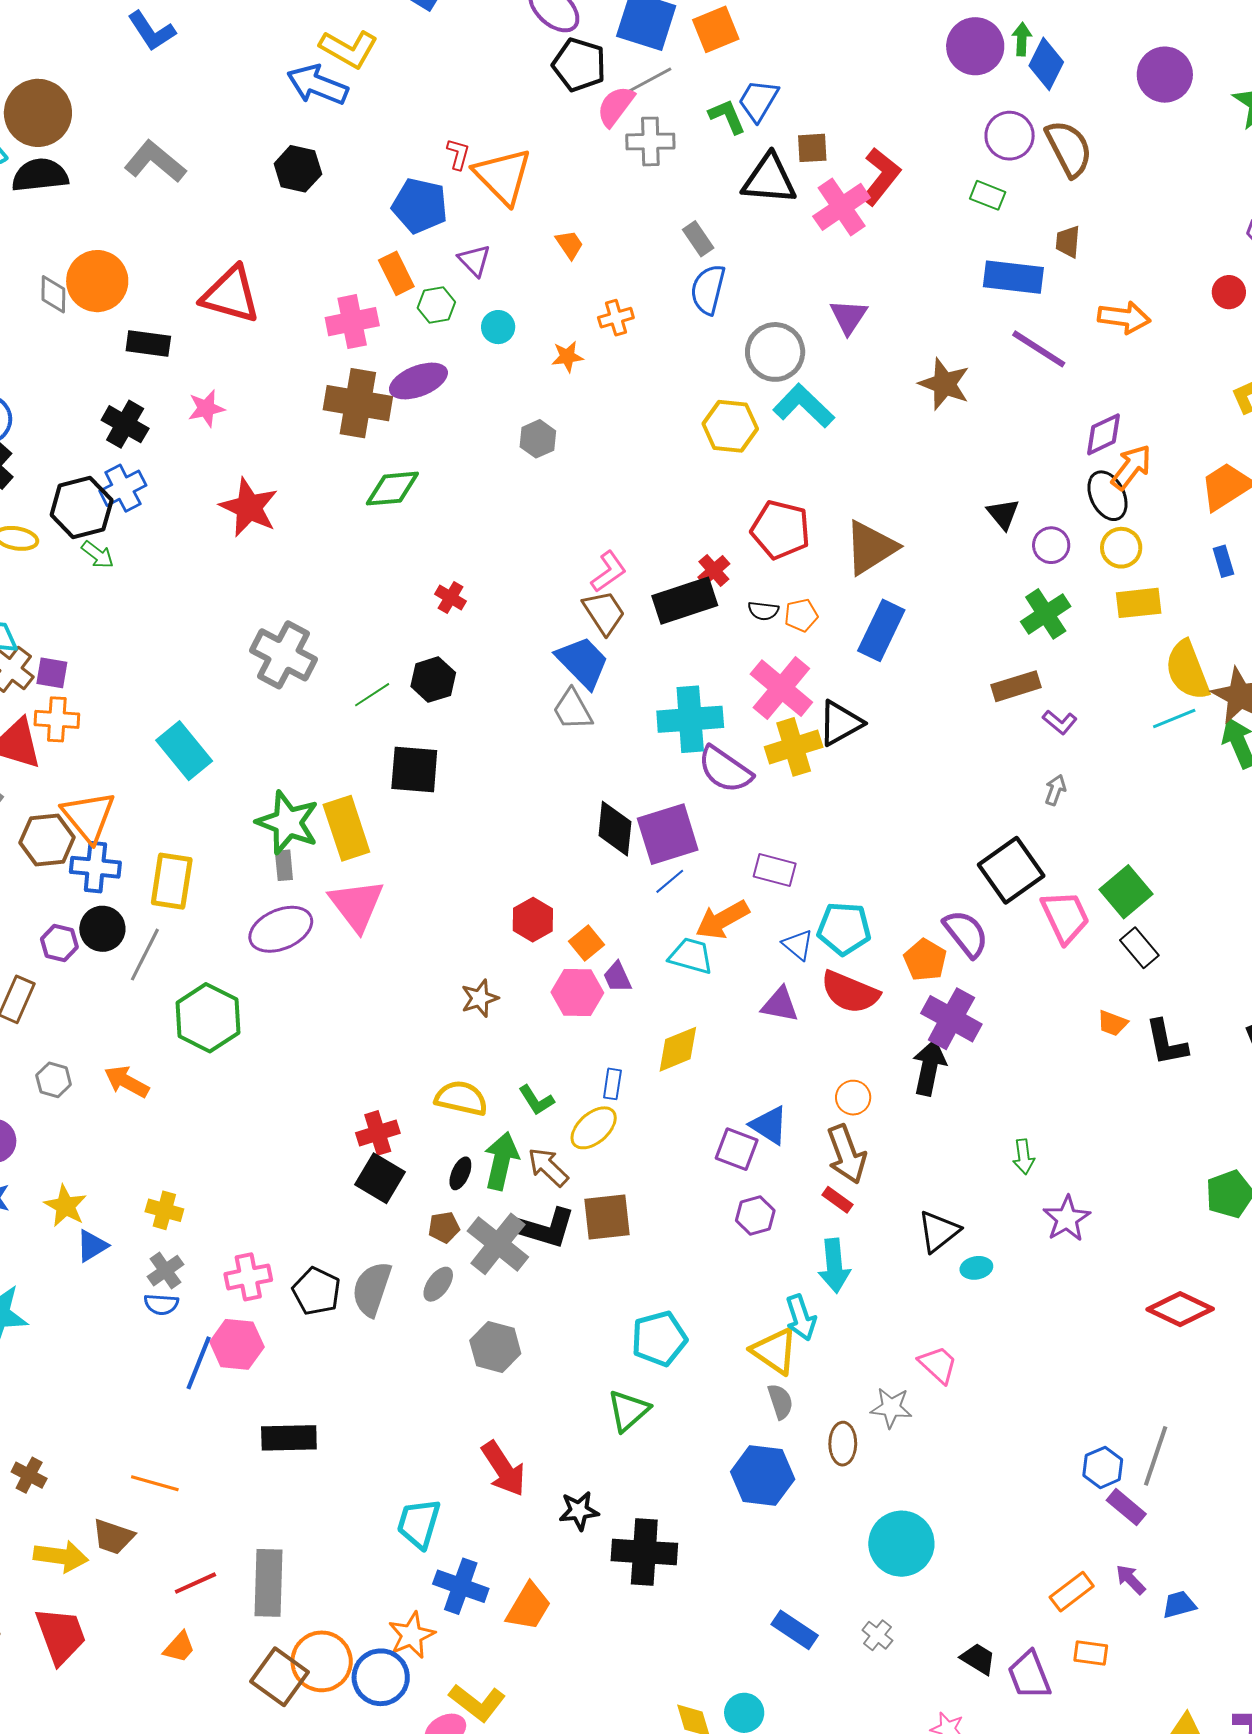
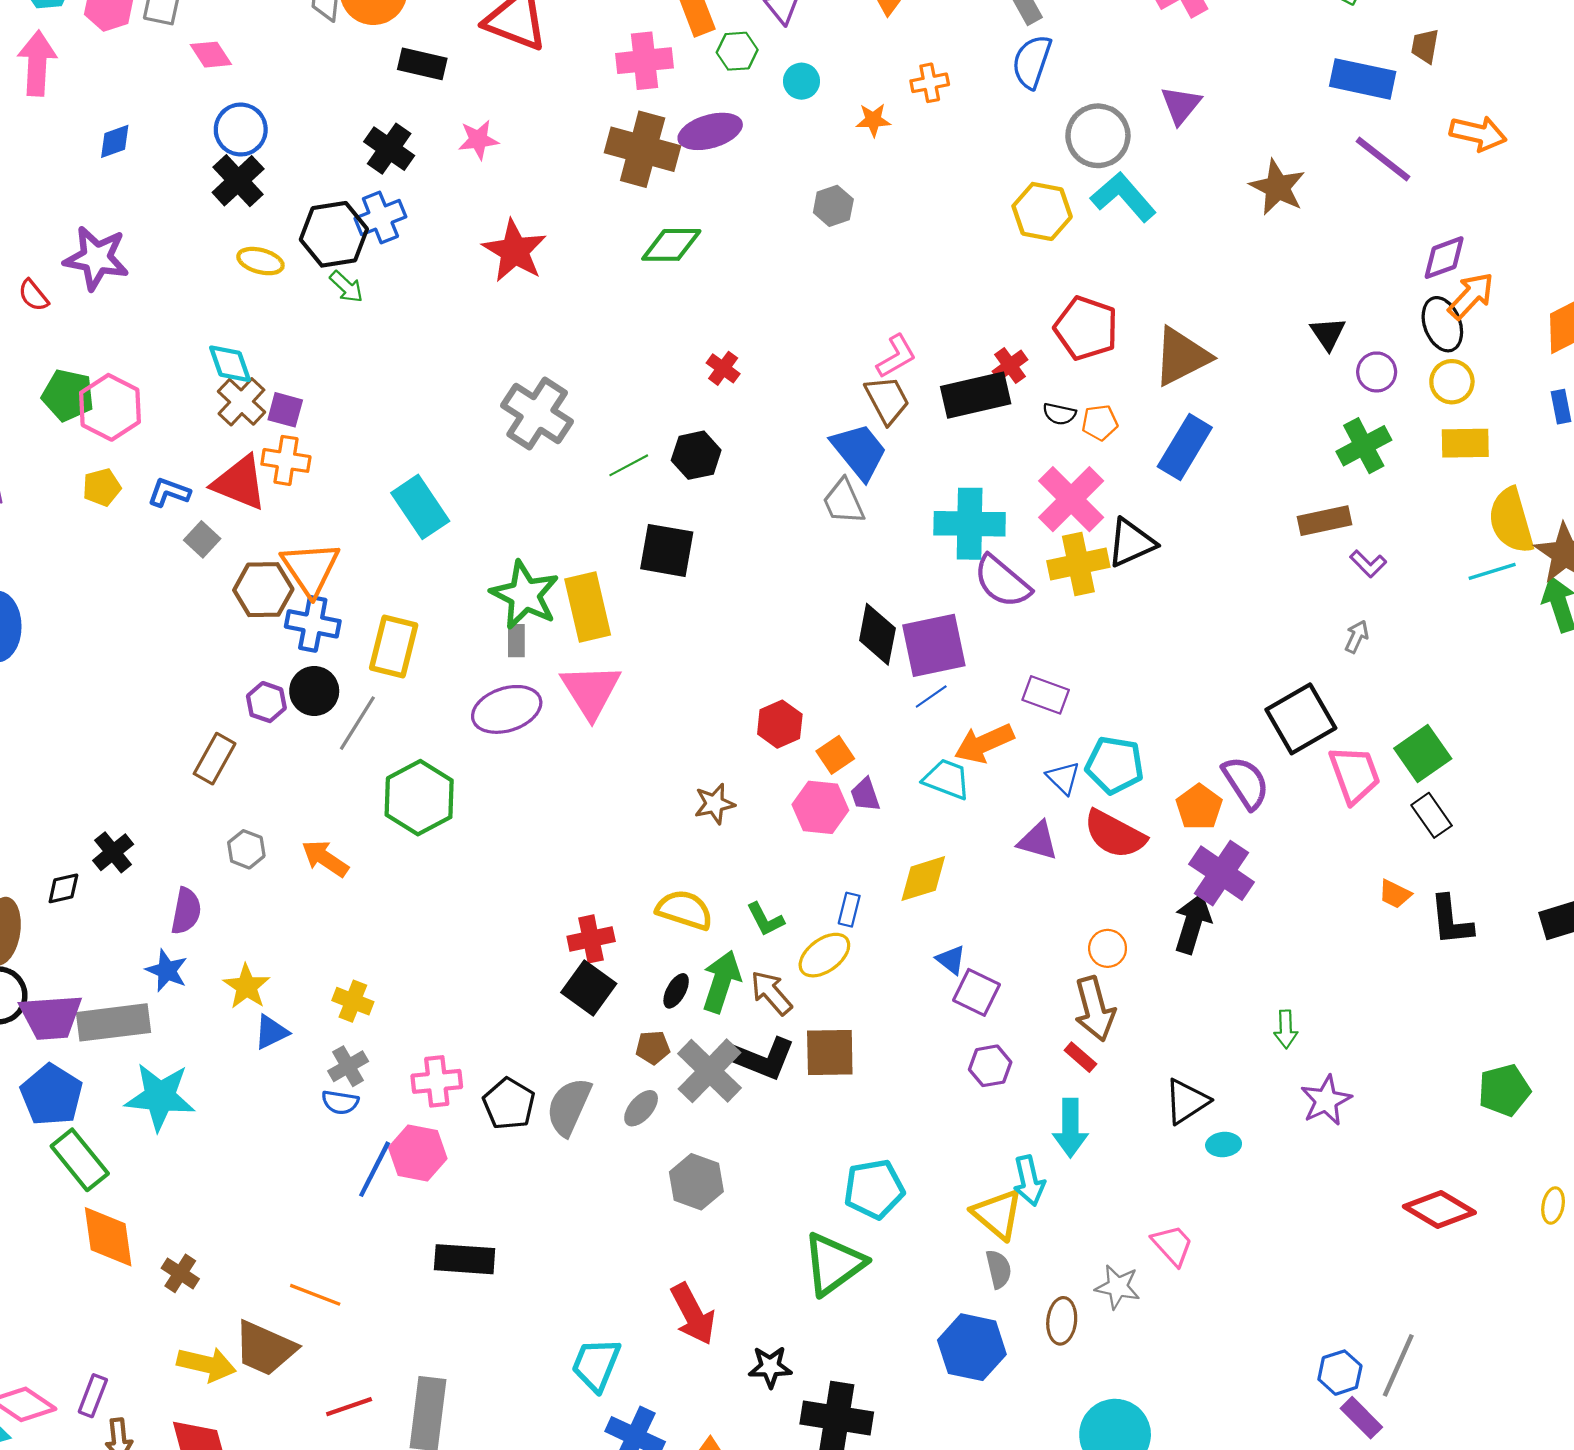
blue triangle: (769, 1125) -> (951, 960), moved, size x0.7
green triangle: (628, 1411) -> (834, 1264), size x1.4
brown trapezoid: (113, 1537) -> (265, 1348), size x1.4

